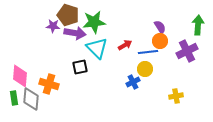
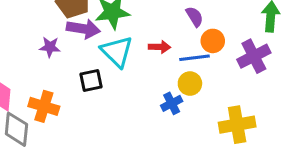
purple star: (53, 26) -> (50, 47), moved
purple semicircle: (160, 27) -> (194, 17), moved
red arrow: (125, 45) -> (159, 47), turned 32
yellow cross: (176, 96) -> (237, 125), size x1.6

